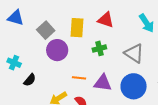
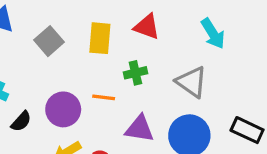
purple circle: (57, 50) -> (63, 109), moved
orange line: (79, 78) -> (104, 97), moved

